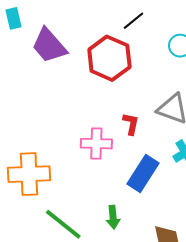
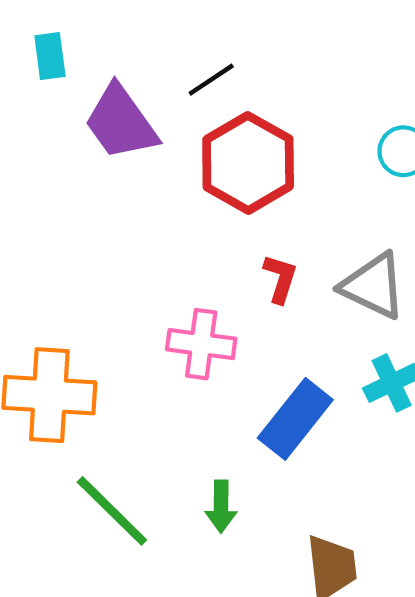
black line: (134, 21) -> (211, 80), moved
red L-shape: (131, 124) -> (280, 279), moved

